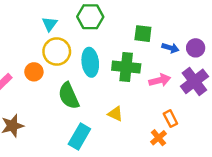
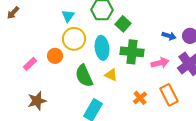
green square: (143, 34) -> (123, 24), moved, turned 35
yellow triangle: (115, 114) -> (111, 75), moved
orange rectangle: (170, 119) -> (169, 95), size x1.5
orange cross: (158, 138) -> (140, 98), moved

